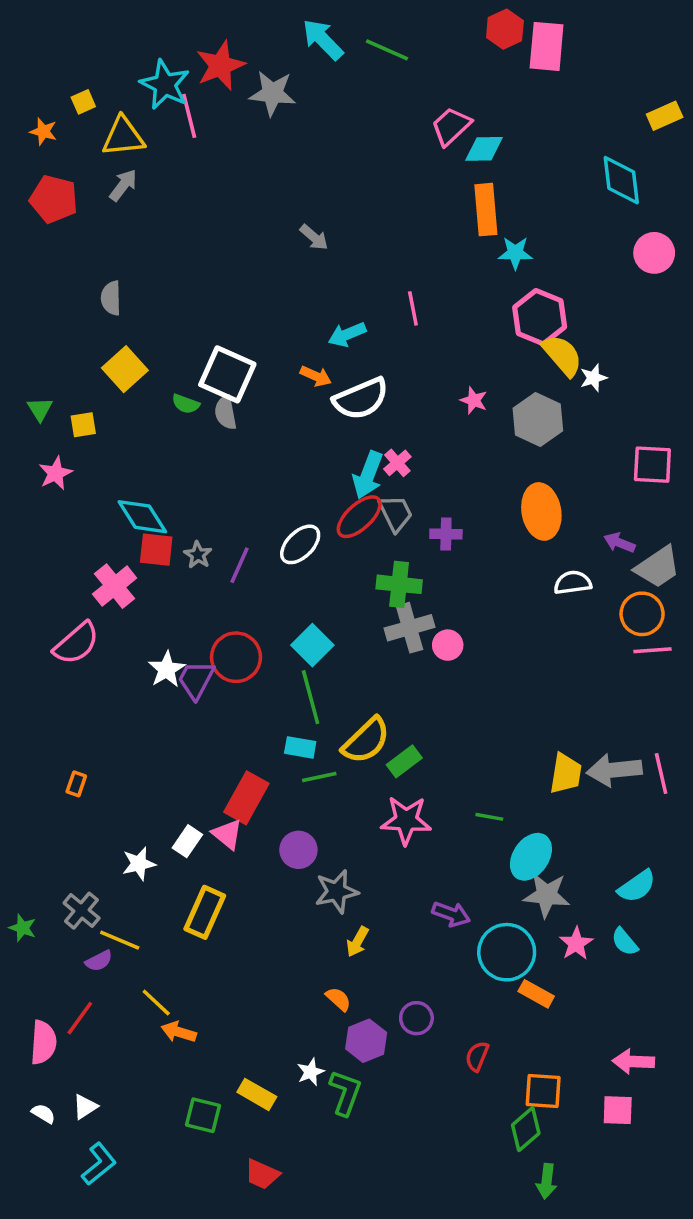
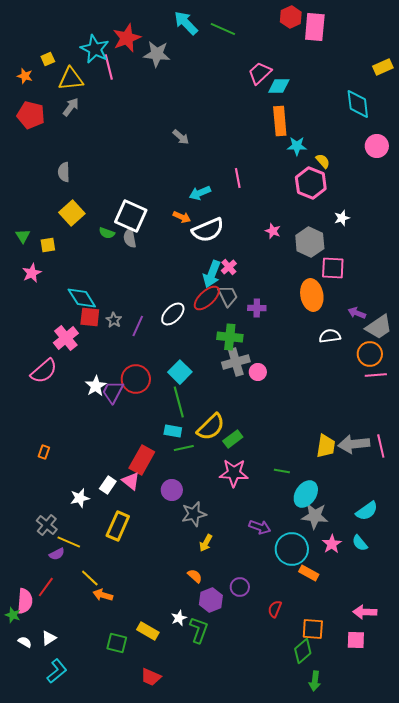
yellow semicircle: (562, 355) -> (323, 161), moved, size x0.6
pink square: (652, 465) -> (333, 268), moved
green star: (23, 928) -> (13, 615), moved

